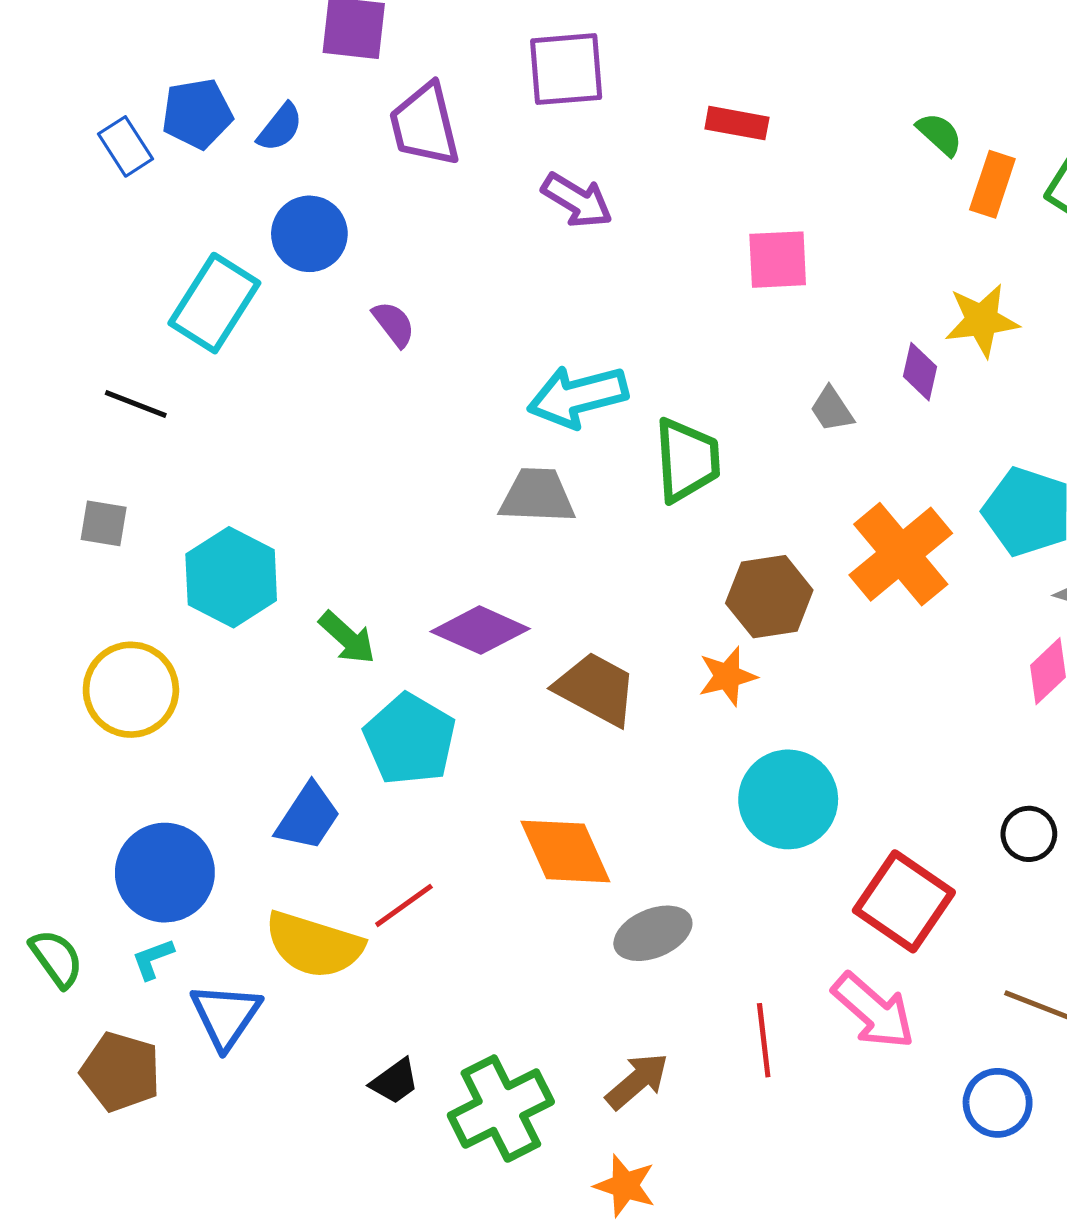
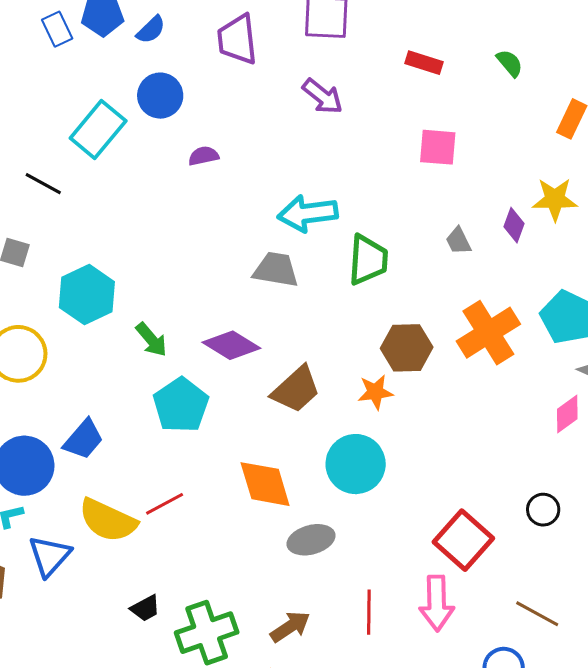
green semicircle: (939, 134) -> (510, 63), moved
purple semicircle: (394, 324) -> (203, 156), turned -72
brown trapezoid: (596, 689) -> (296, 389), turned 102
cyan circle: (788, 799) -> (356, 464), moved
blue trapezoid: (308, 817) -> (83, 439), moved
pink arrow: (873, 1011) -> (437, 603), turned 40

